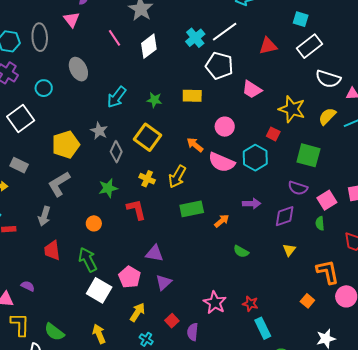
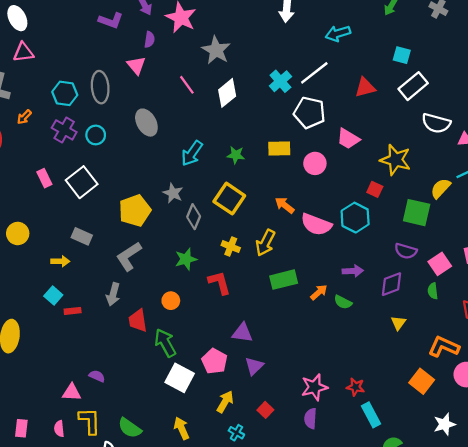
cyan circle: (44, 88) -> (96, 135), moved
yellow semicircle: (327, 116) -> (441, 188), moved
pink circle: (225, 127) -> (315, 163), moved
red trapezoid: (52, 250) -> (138, 321), moved
green semicircle: (241, 251) -> (343, 302), moved
orange L-shape: (328, 272) -> (444, 347), turned -52
orange square: (307, 301) -> (422, 381), size x1.5
pink star: (215, 303) -> (314, 387), turned 30
purple semicircle: (193, 332) -> (310, 418), moved

